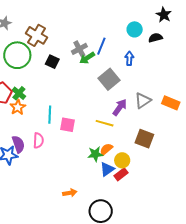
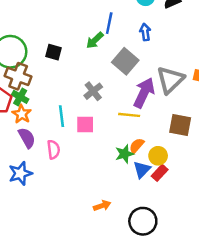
brown cross: (36, 35) -> (18, 76), moved
gray cross: (79, 49) -> (93, 91), moved
gray triangle: (143, 101) -> (170, 80), size x1.4
purple arrow: (120, 107) -> (144, 93), size x1.4
purple semicircle: (18, 144) -> (27, 138), moved

